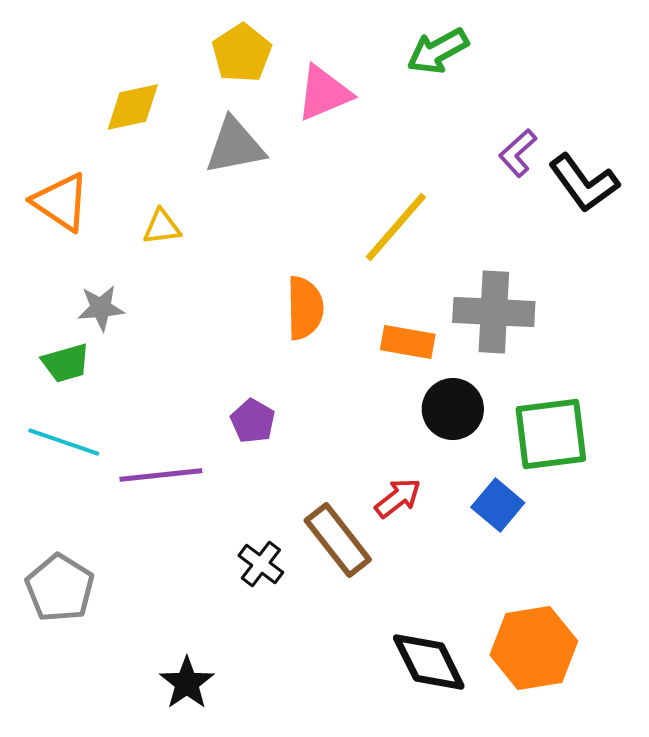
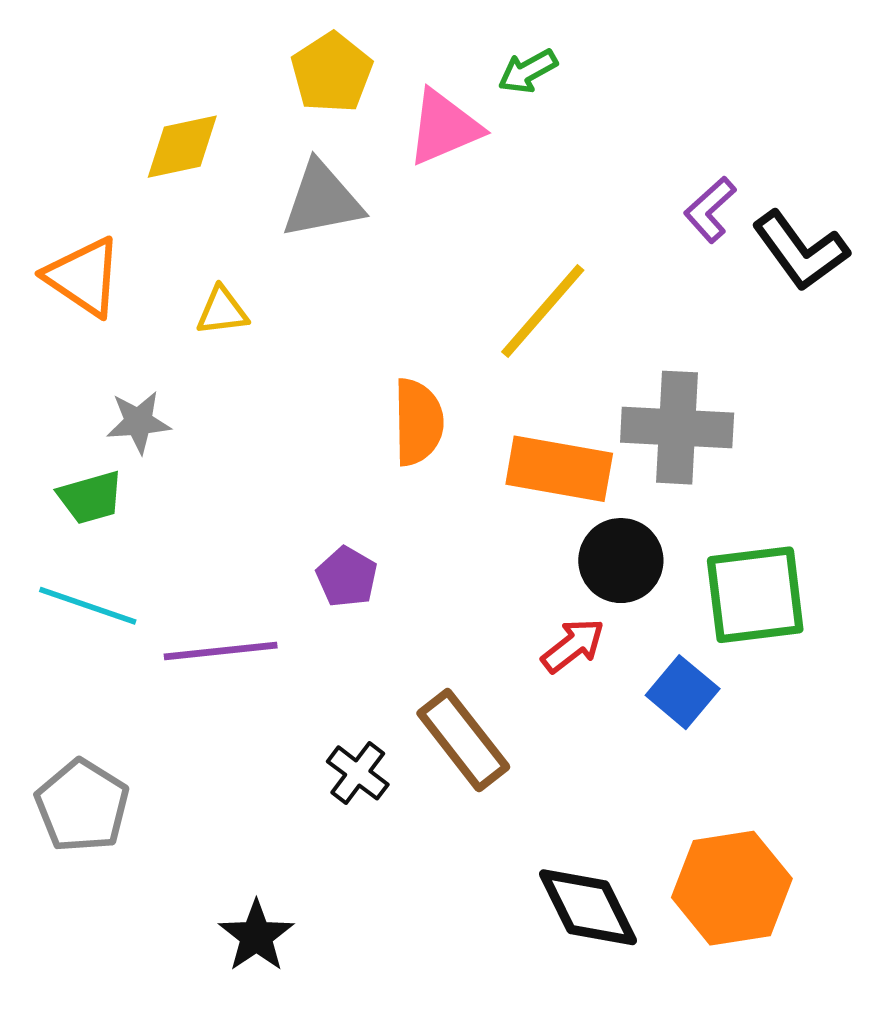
green arrow: (438, 51) -> (528, 71), moved, size x0.7
orange rectangle: (408, 342) -> (559, 469), size x1.4
red arrow: (398, 498) -> (573, 645), moved

